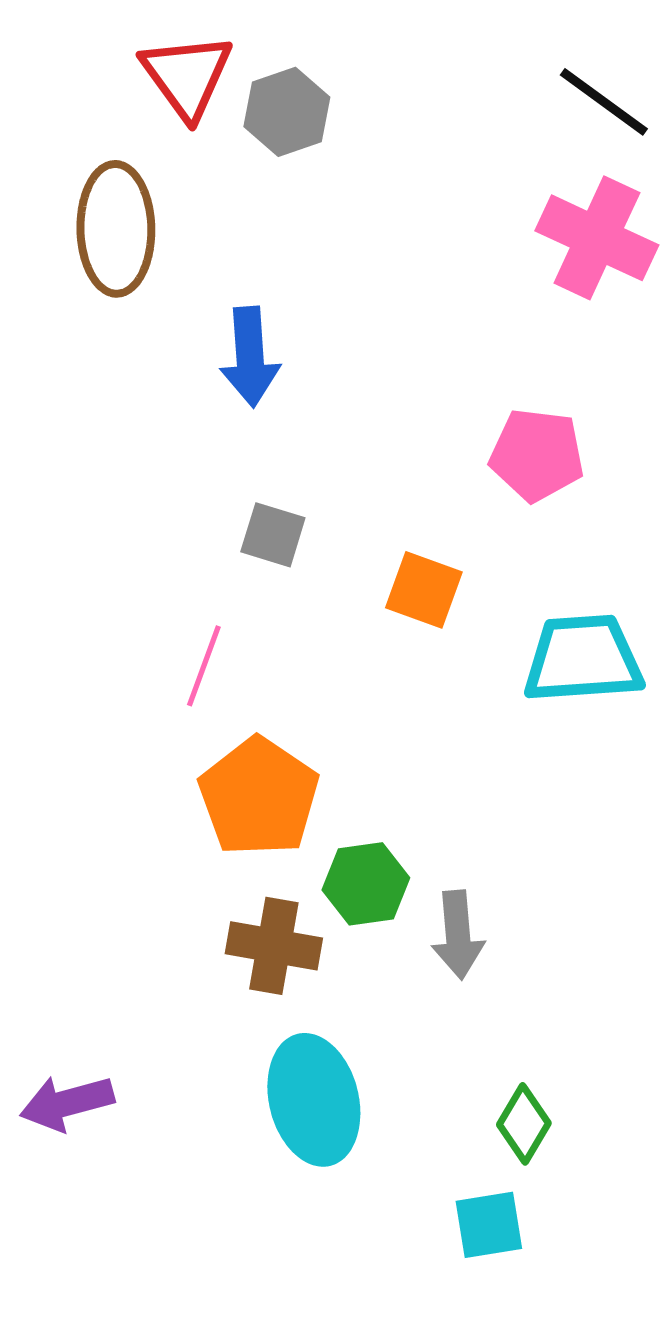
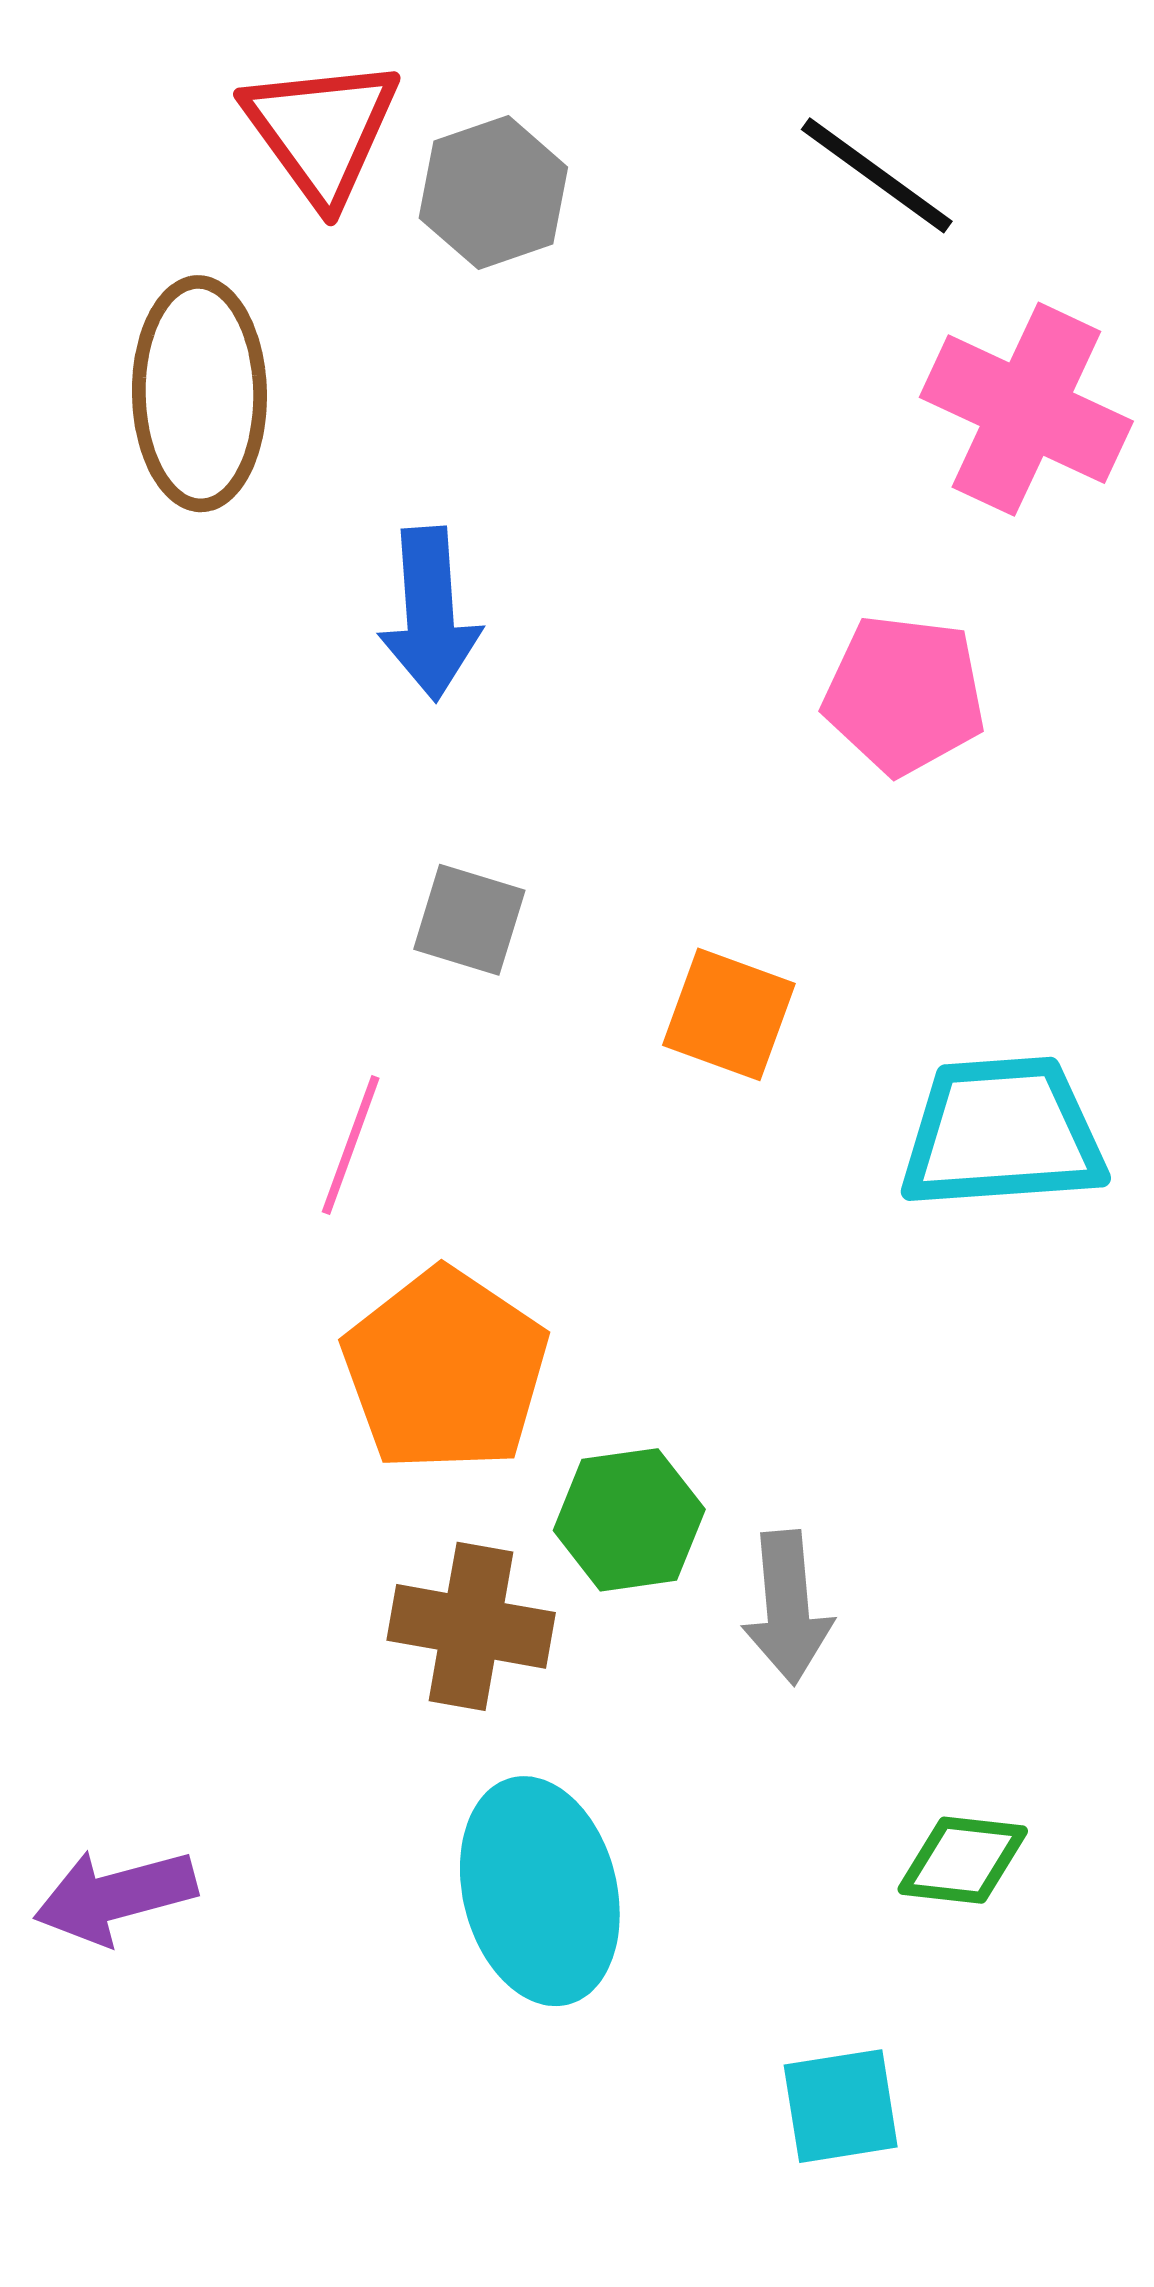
black line: (604, 102) -> (877, 175), moved
pink pentagon: (537, 455) -> (904, 695), moved
green diamond: (524, 1124) -> (963, 1860), moved, turned 66

